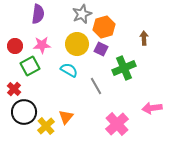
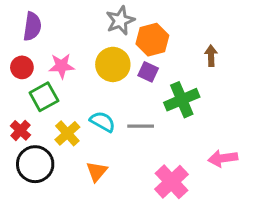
purple semicircle: (38, 14) -> (32, 26), moved
cyan semicircle: (69, 70) -> (103, 122), moved
gray line: (96, 86) -> (141, 126), turned -60
yellow cross: (46, 126) -> (67, 133), moved

